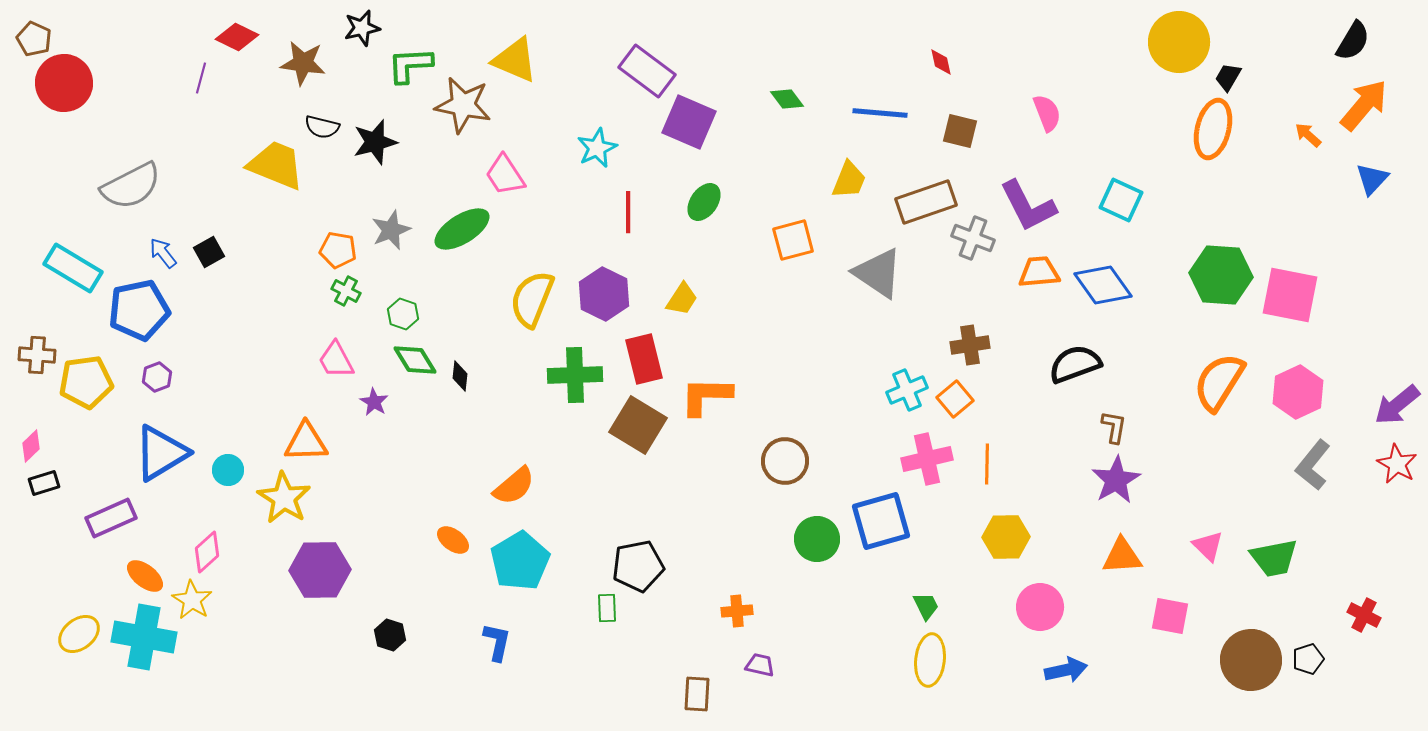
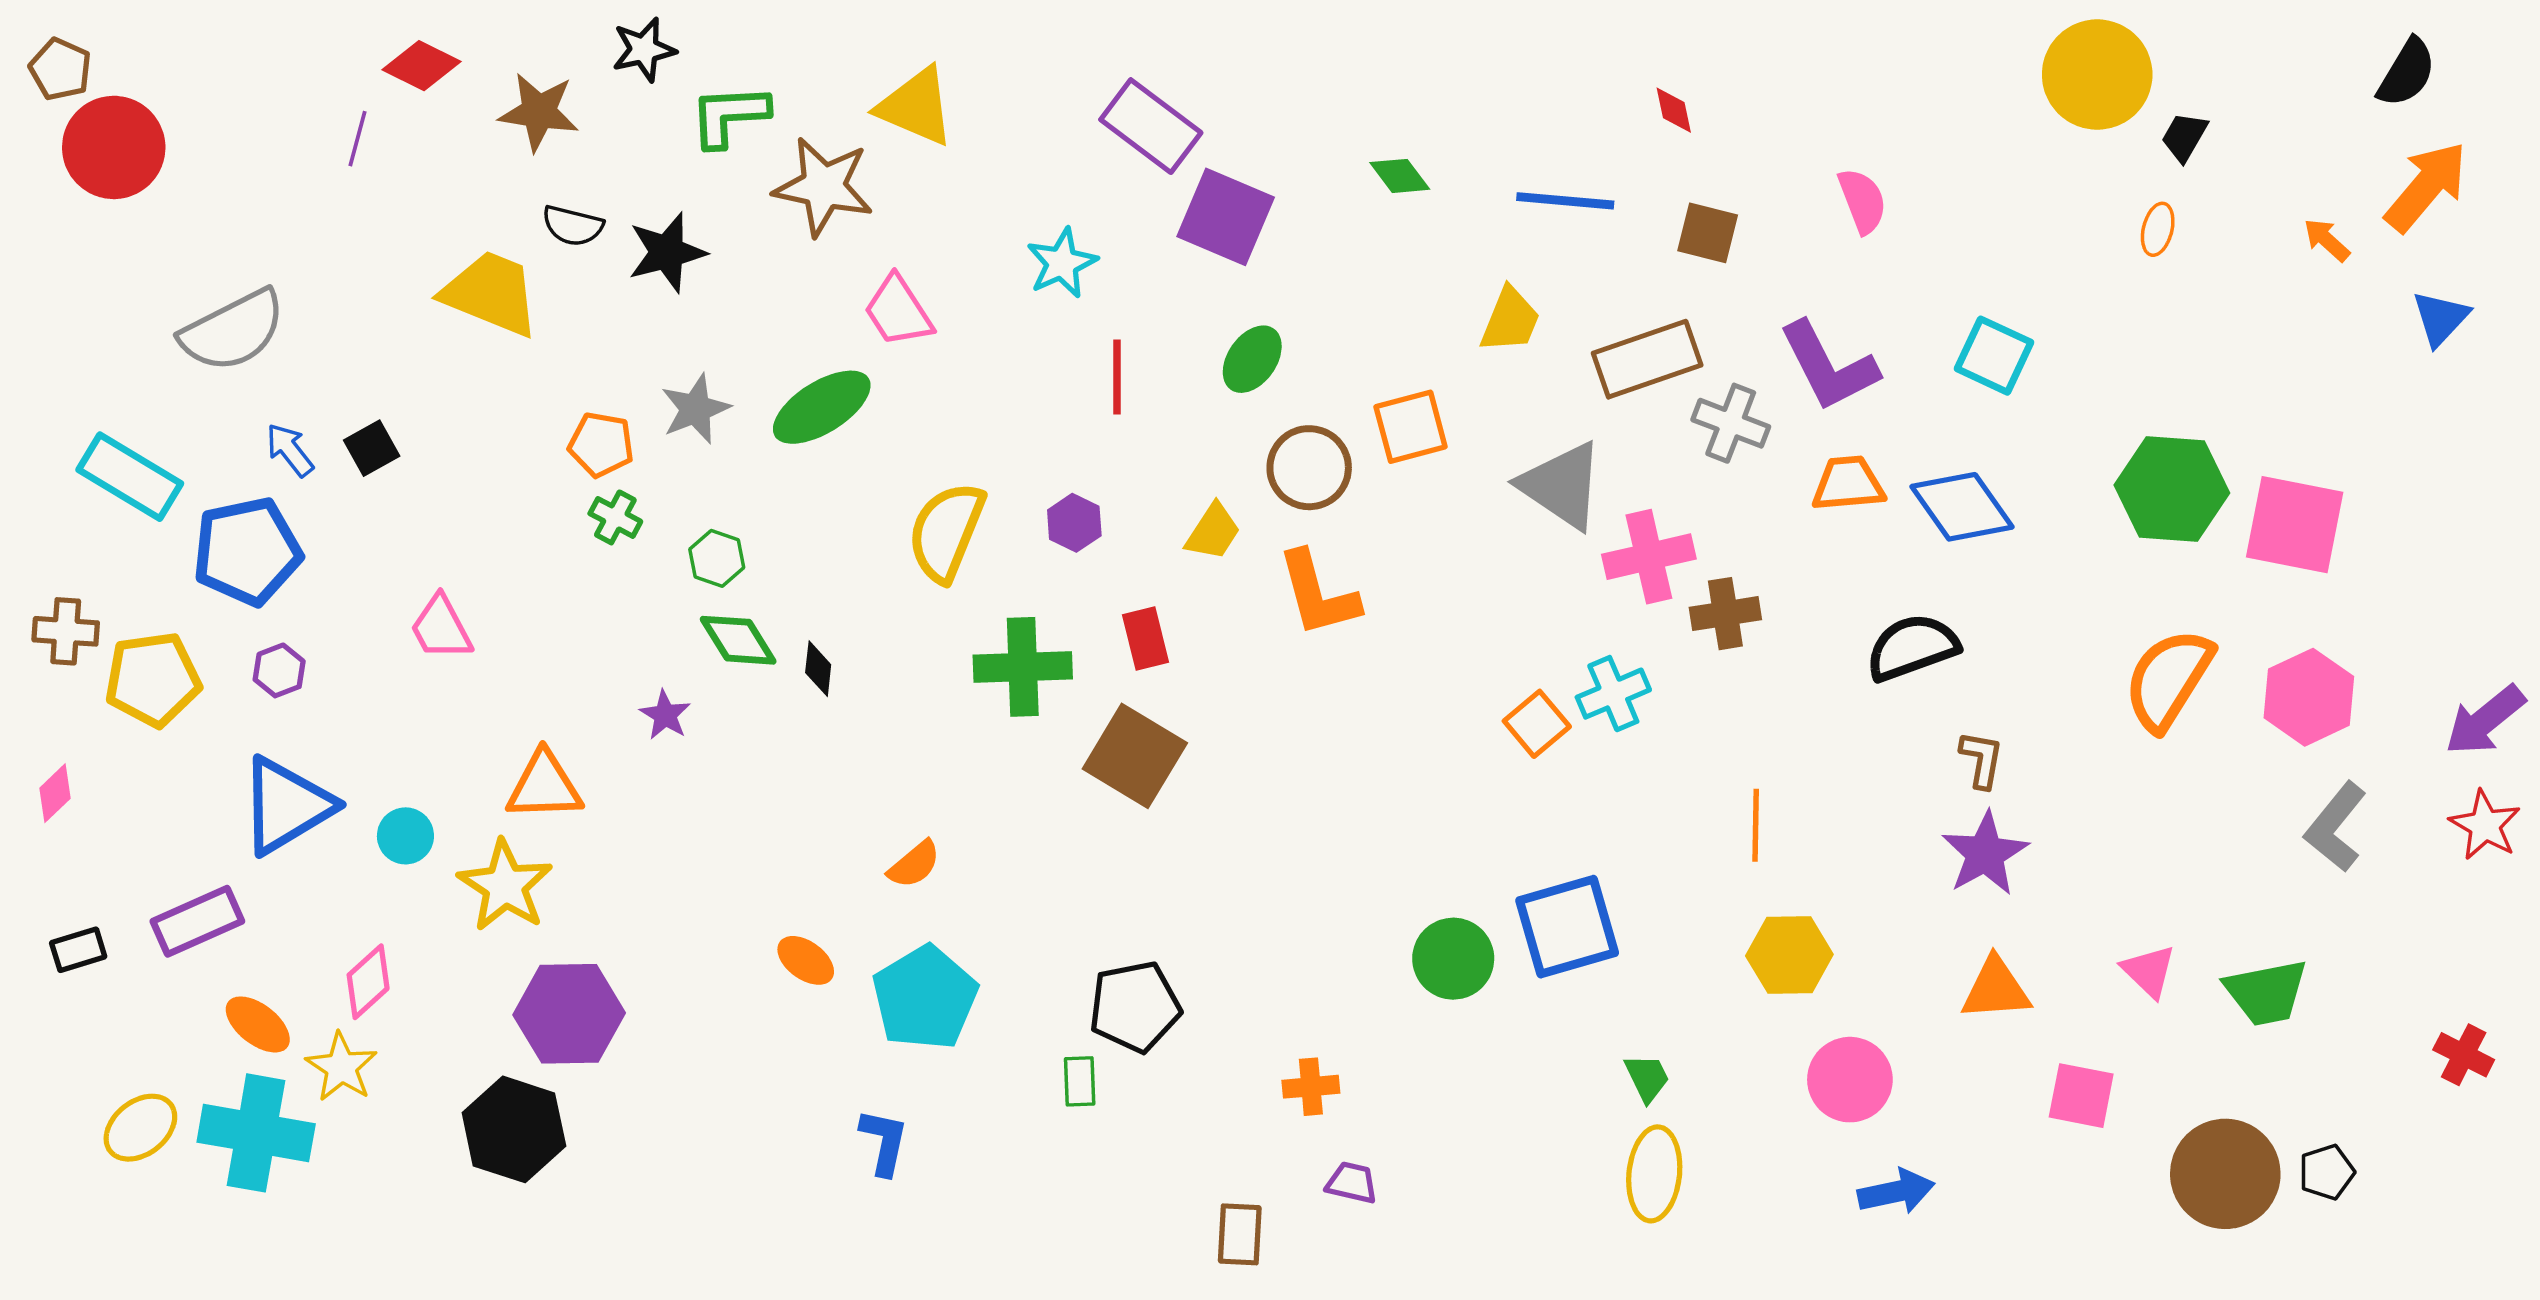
orange ellipse: (1213, 129) -> (2158, 229), size x0.5
purple hexagon: (604, 294) -> (1074, 523), size x0.6
red rectangle: (644, 359) -> (1145, 638), size x0.7
pink trapezoid: (336, 360) -> (441, 628), moved
orange L-shape: (706, 396) -> (1318, 594), moved, turned -106
orange square: (955, 399) -> (1537, 724), moved
pink cross: (927, 459) -> (1649, 557), moved
brown circle: (785, 461) -> (1309, 468), moved
black rectangle: (44, 483) -> (78, 950), moved
orange semicircle: (514, 486) -> (914, 864), size x0.7
red cross: (1364, 615) -> (2464, 1055), moved
black hexagon: (390, 635) -> (514, 1129), moved, size x1.8

